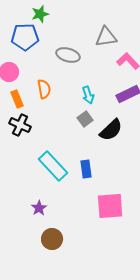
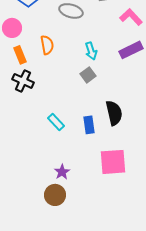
black semicircle: (111, 130) -> (114, 113), moved, turned -60
cyan rectangle: (53, 166) -> (56, 122), size x0.6
purple star: (39, 208) -> (62, 172), moved

